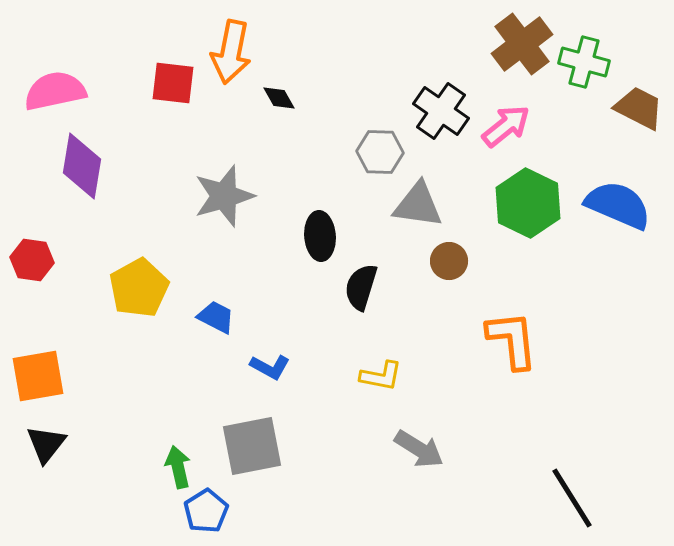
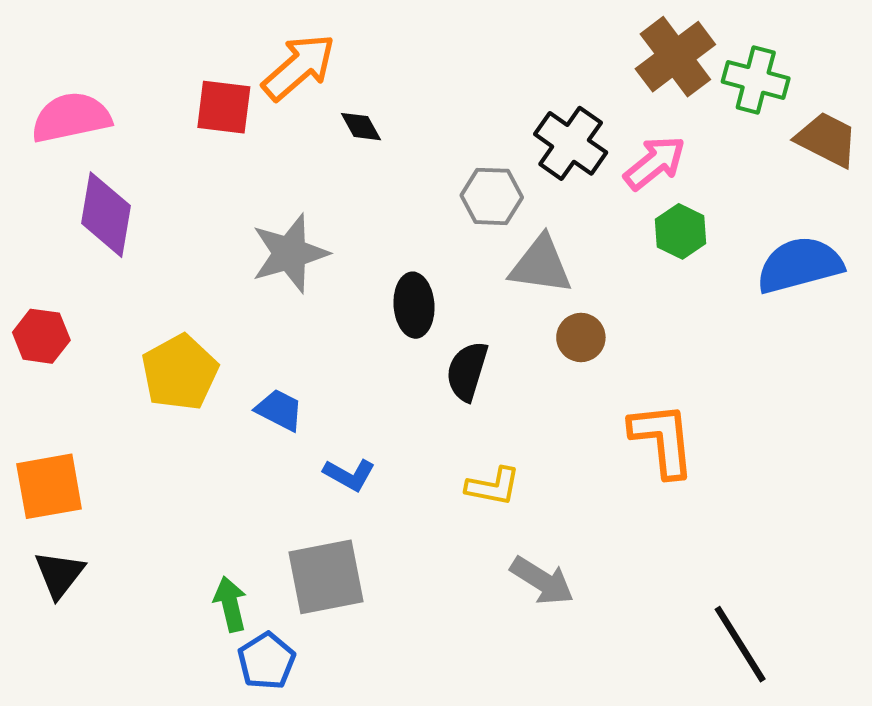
orange arrow: (231, 52) -> (299, 67), turned -142
green hexagon: (528, 203) -> (681, 231), moved, size x0.6
blue semicircle: (618, 205) -> (800, 265), turned -38

